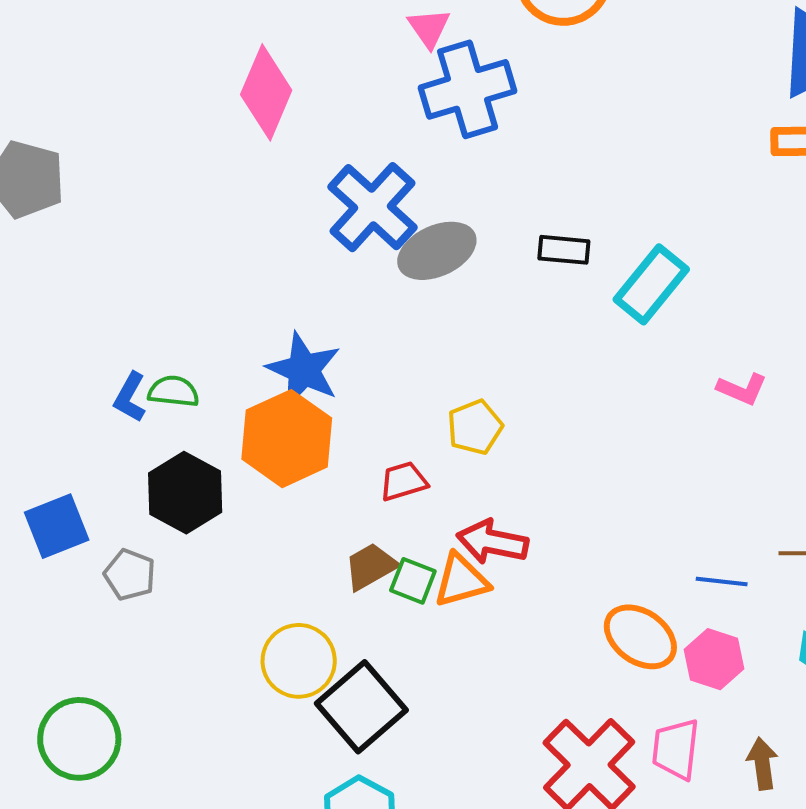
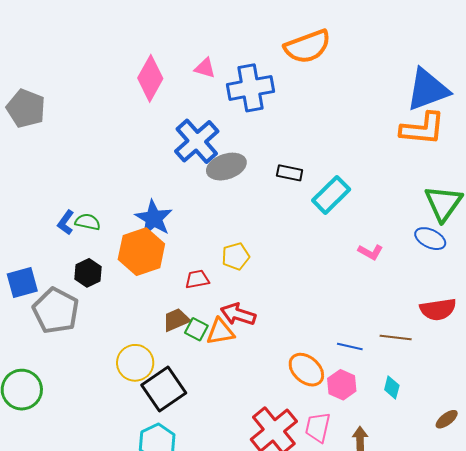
pink triangle: (429, 28) -> (205, 68), moved, turned -45
black hexagon: (185, 493) -> (88, 273), size x0.7
gray pentagon: (130, 575) -> (56, 311), size x1.8

